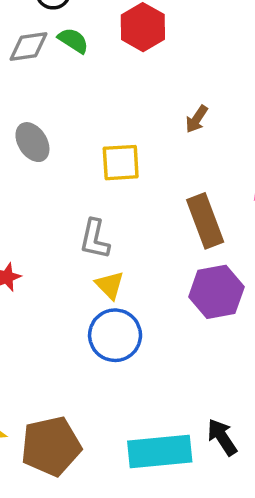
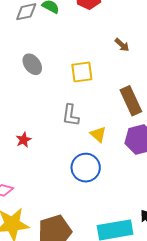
brown arrow: (197, 119) -> (122, 45), turned -77
yellow triangle: (110, 285) -> (98, 134), moved

